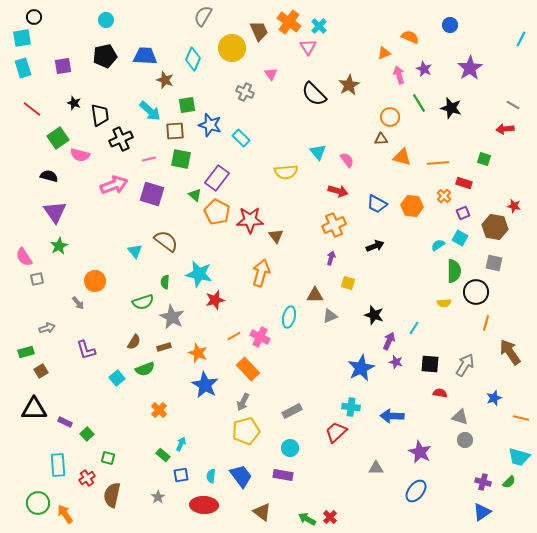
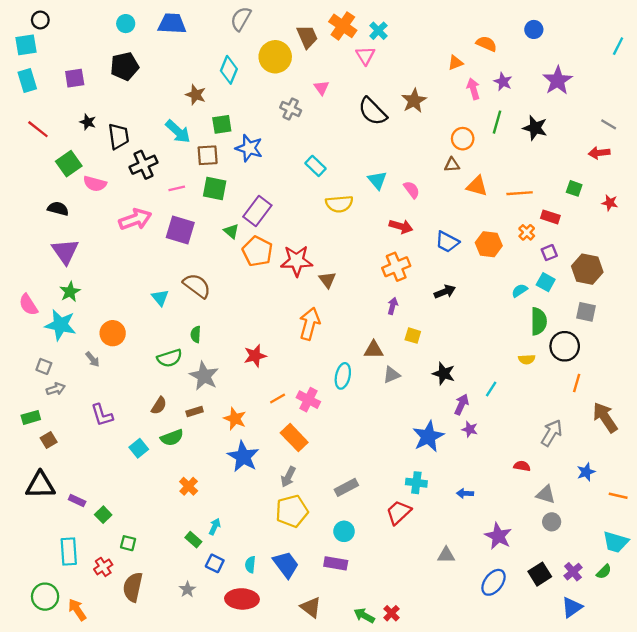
blue trapezoid: (145, 56) -> (172, 24), moved
green line: (419, 103) -> (497, 122), turned 48
cyan rectangle: (241, 138) -> (316, 166), moved
red star: (514, 206) -> (610, 203), moved
cyan star: (199, 274) -> (60, 325), moved
gray square: (37, 279) -> (44, 366), moved, turned 32
black square: (430, 364) -> (540, 574), moved, turned -36
blue arrow: (392, 416) -> (465, 493), size x0.6
blue square: (181, 475) -> (215, 563), turned 35
purple cross: (483, 482) -> (573, 572), turned 35

